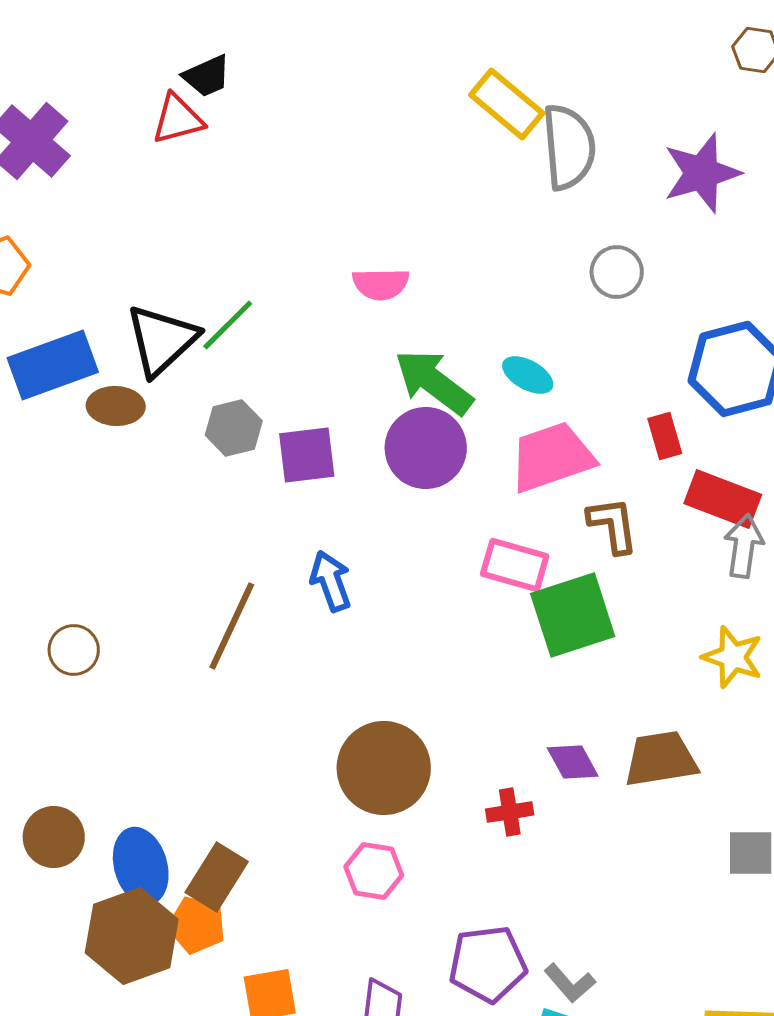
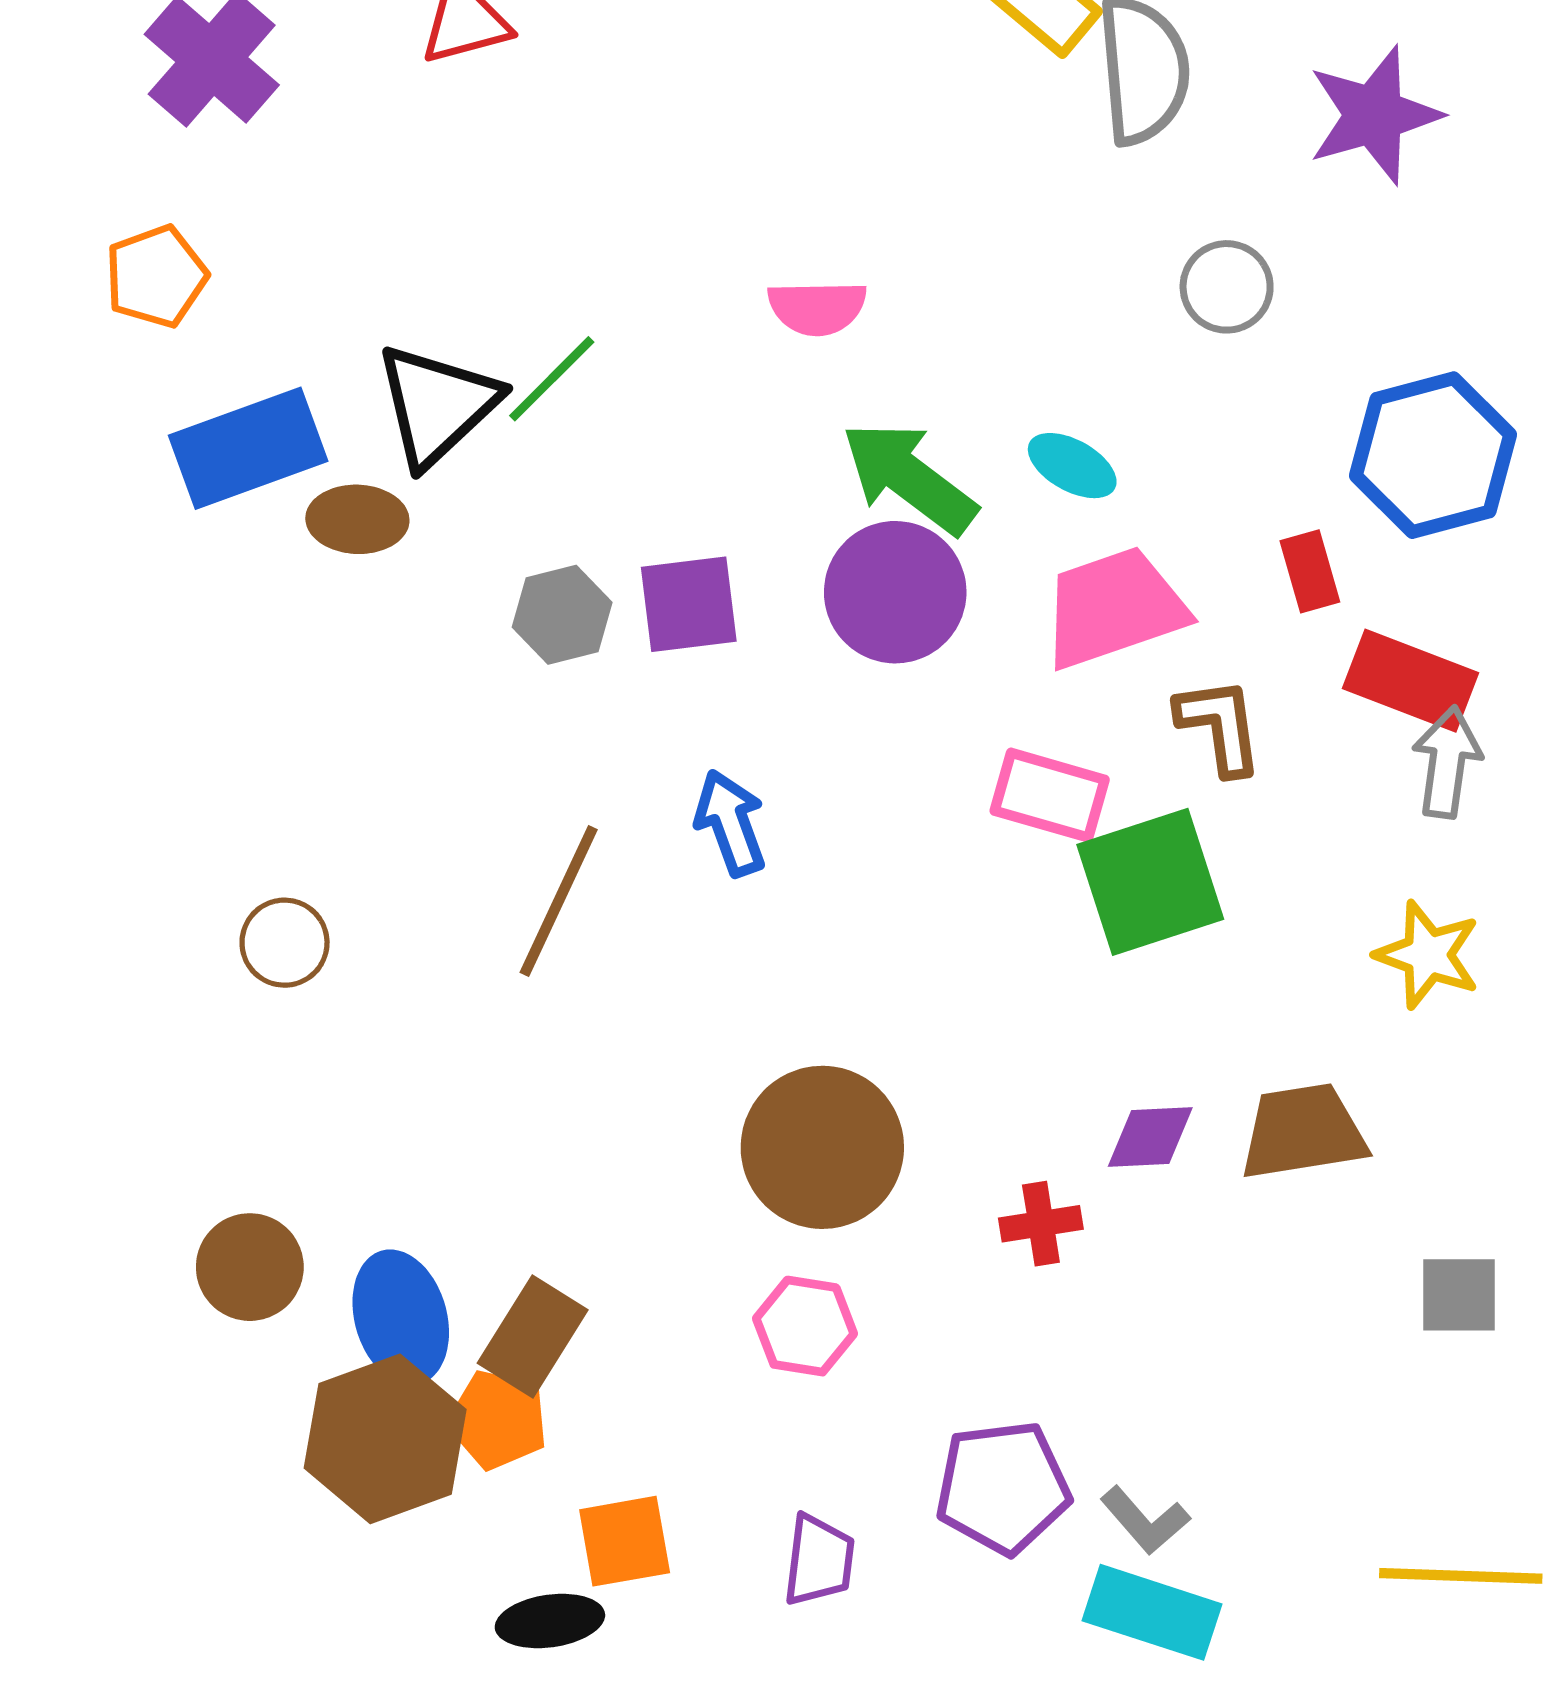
gray hexagon: (234, 428) -> (562, 615), moved
purple diamond: (573, 762) -> (1150, 1137), turned -64

